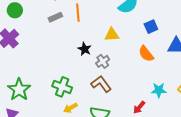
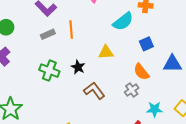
gray cross: (103, 61) -> (132, 90), moved
brown L-shape: (101, 84) -> (94, 91), moved
green cross: (62, 87) -> (49, 71), moved

